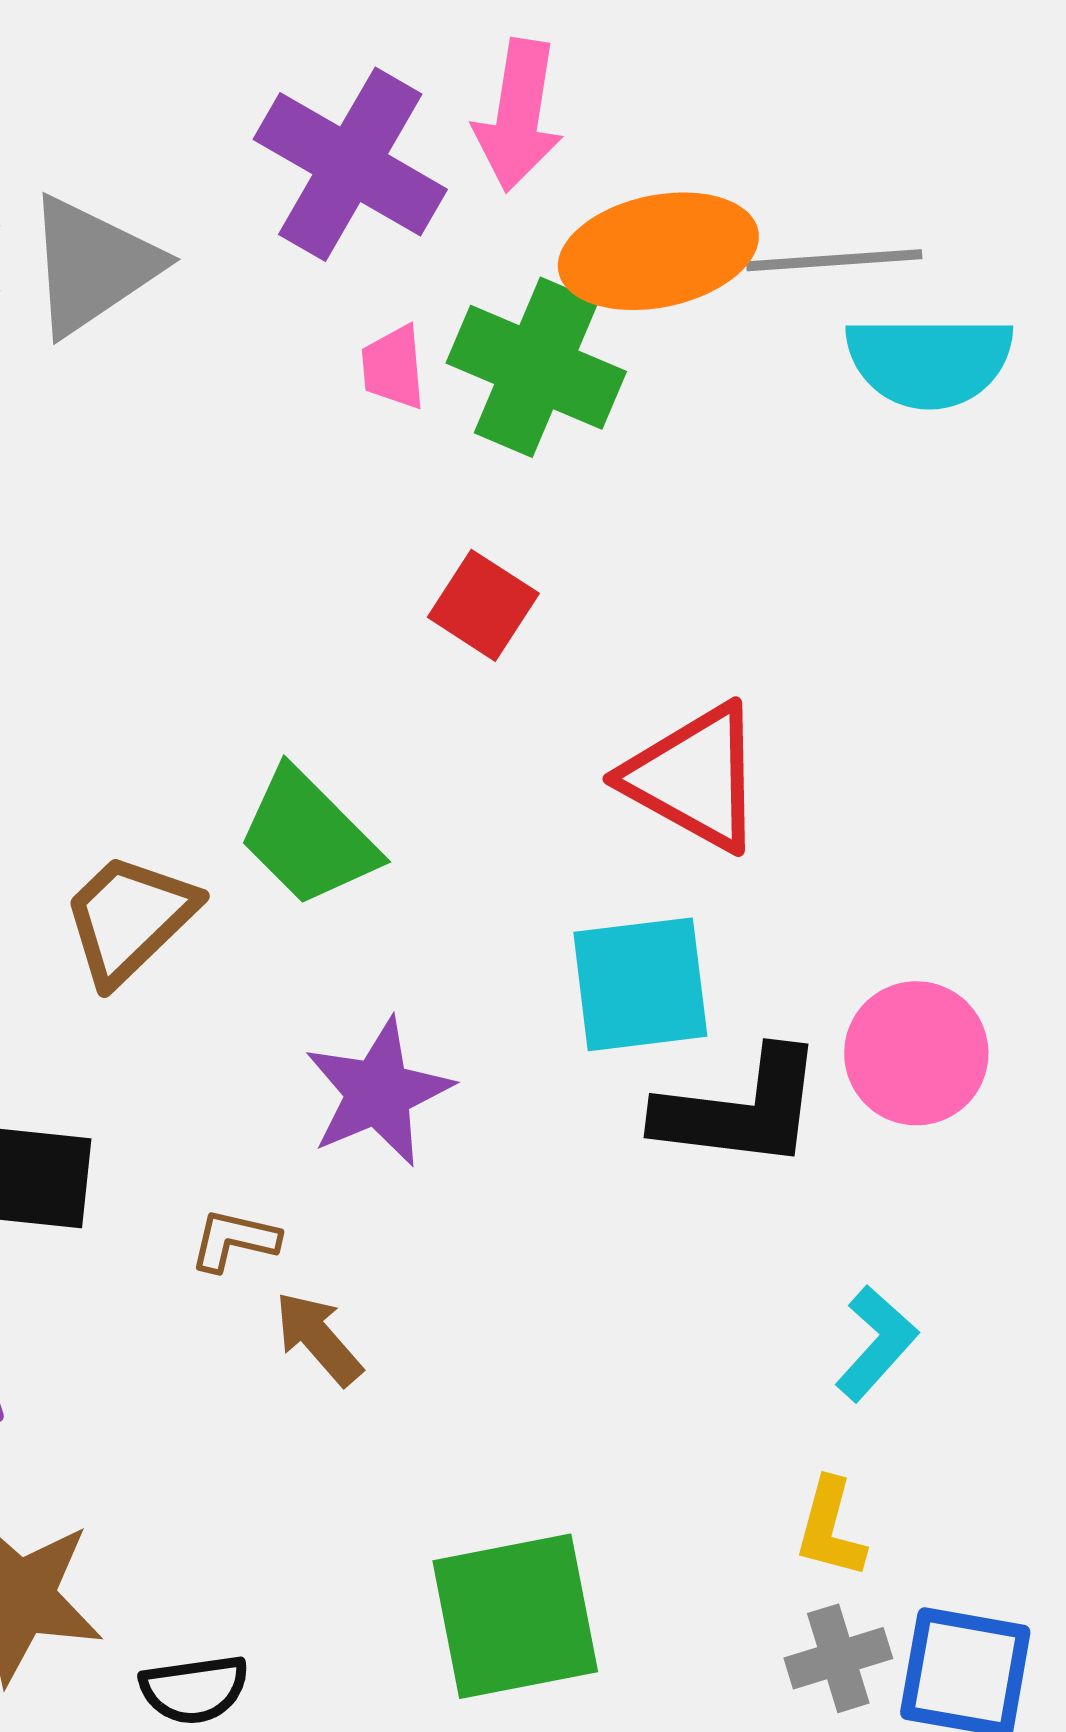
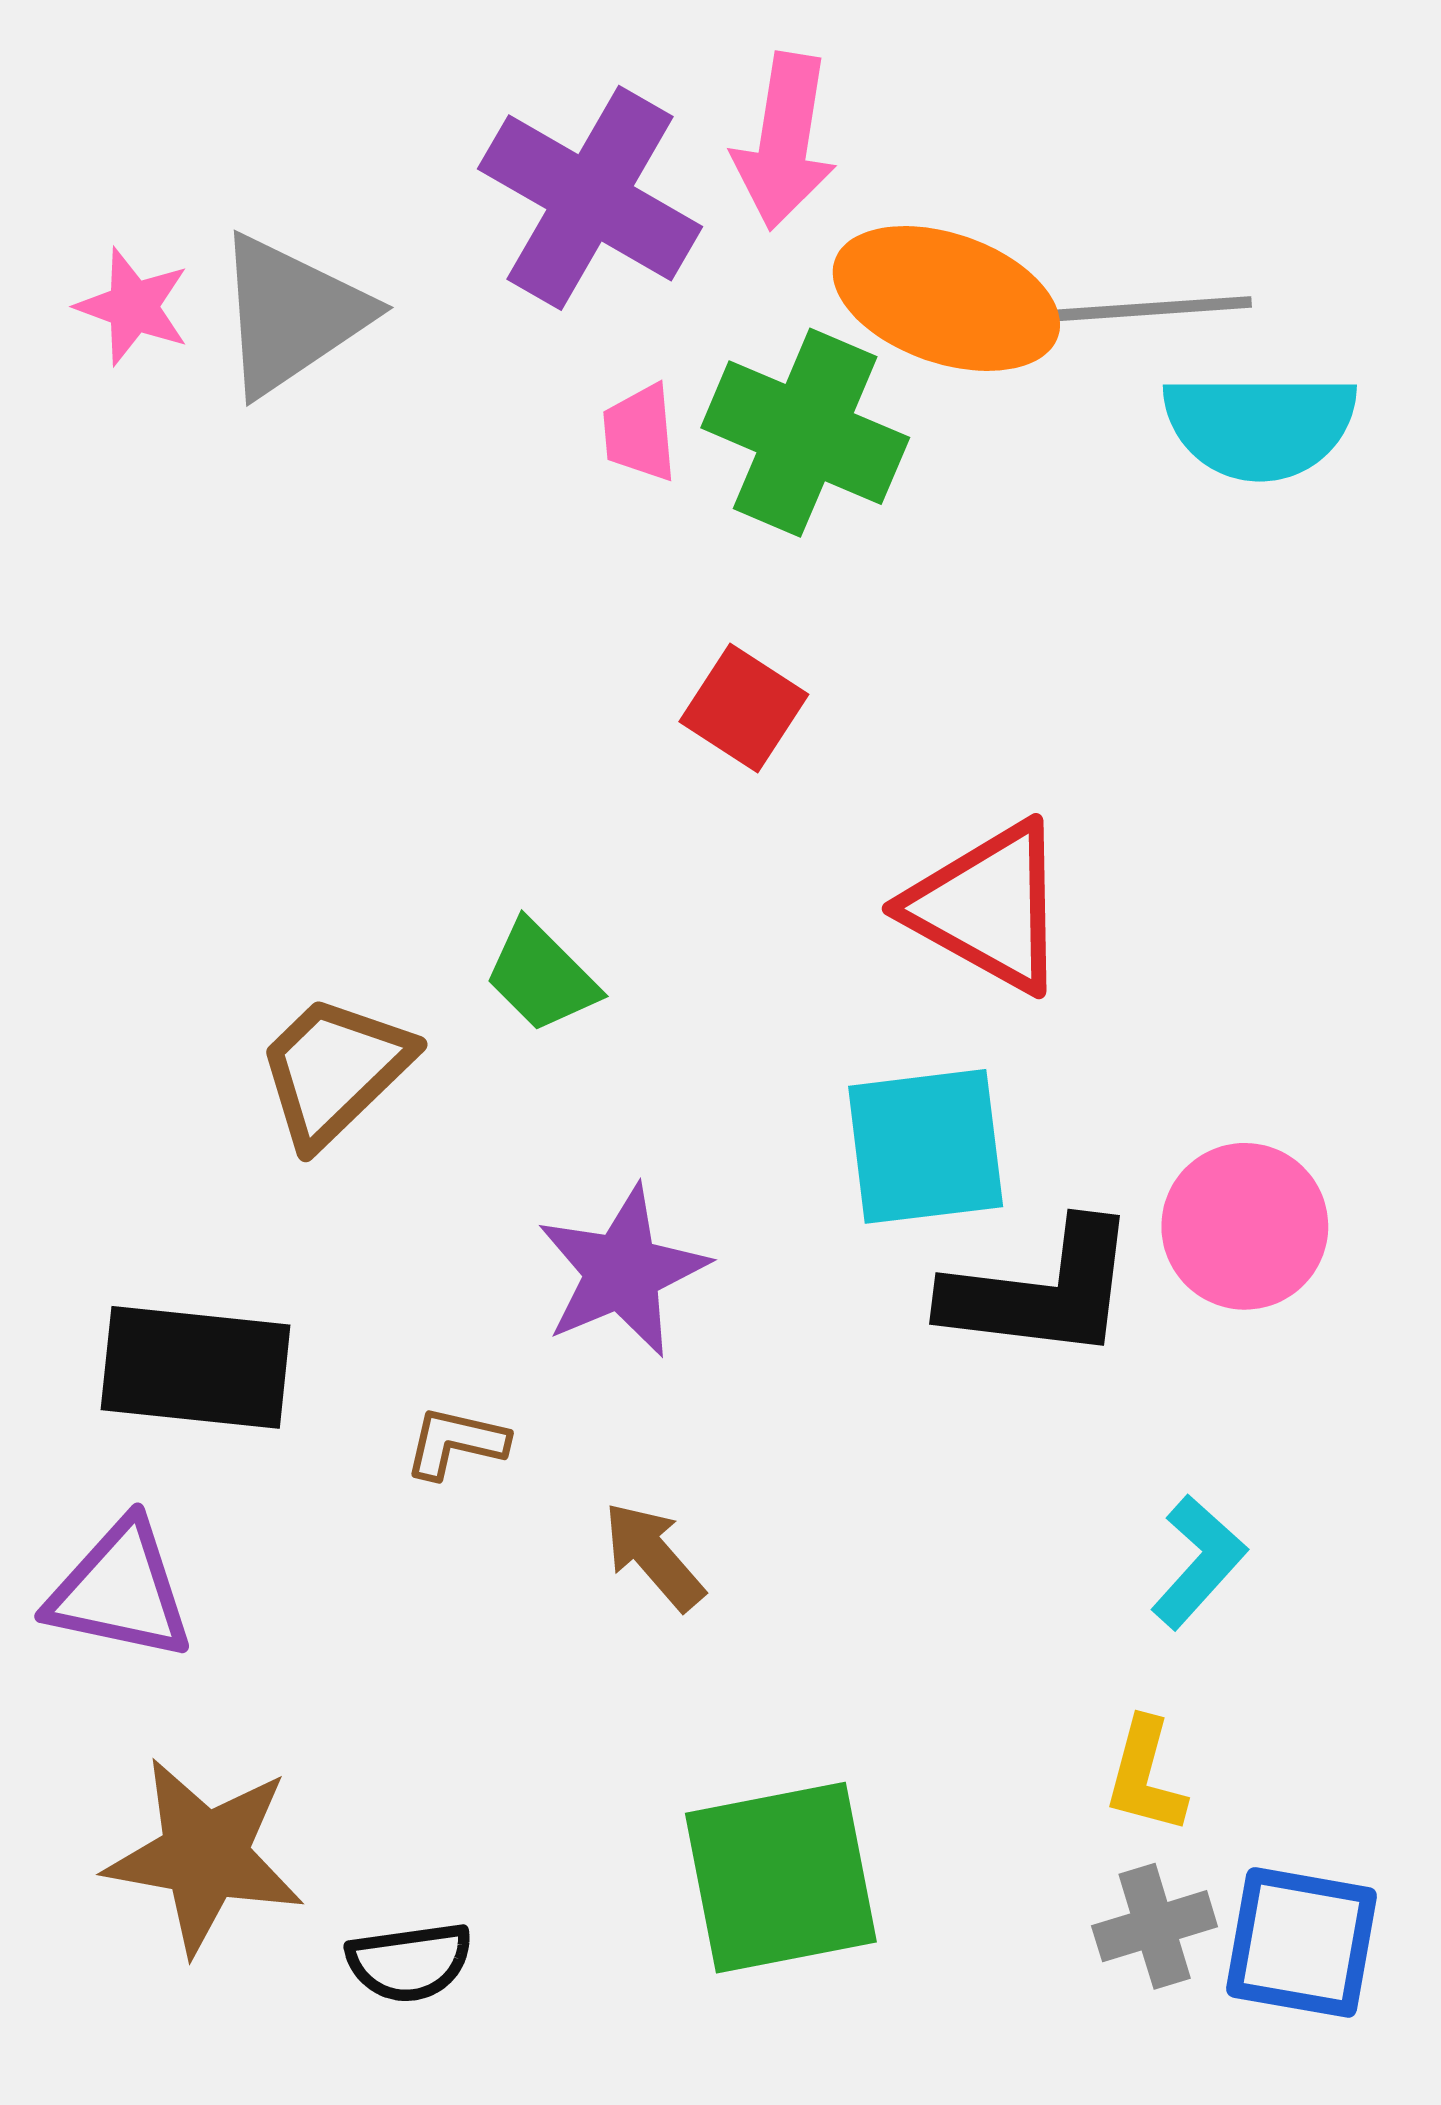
orange ellipse: (658, 251) -> (946, 298), turned 31
green trapezoid: (308, 837) -> (541, 976), size x0.7
brown arrow: (318, 1338) -> (654, 1556), moved

